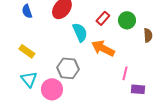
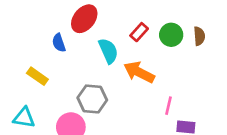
blue semicircle: (27, 11) -> (59, 43), moved
brown semicircle: (148, 35) -> (199, 36), moved
cyan triangle: (29, 79) -> (24, 118), moved, turned -42

